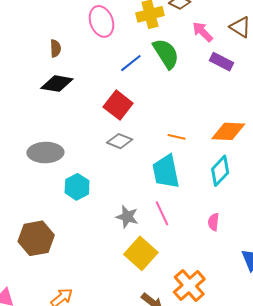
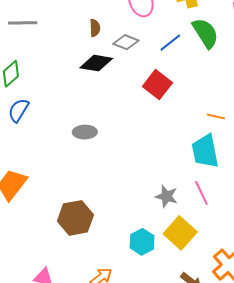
gray diamond: (120, 141) -> (126, 42), moved
gray ellipse: (45, 153) -> (85, 132), size x0.7
cyan hexagon: (77, 187) -> (142, 242), moved

